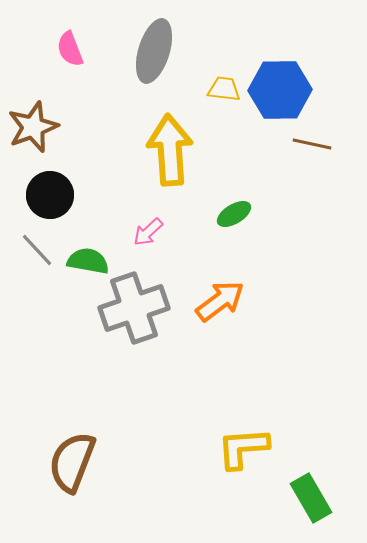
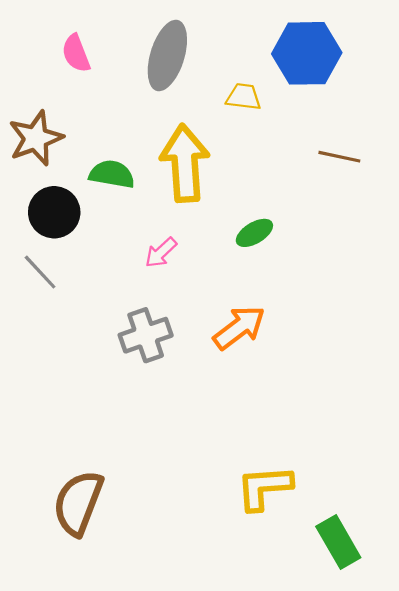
blue hexagon: (280, 90) -> (307, 53), moved
green semicircle: (88, 261) -> (112, 174), moved
gray cross: (134, 308) -> (146, 335), size x0.7

